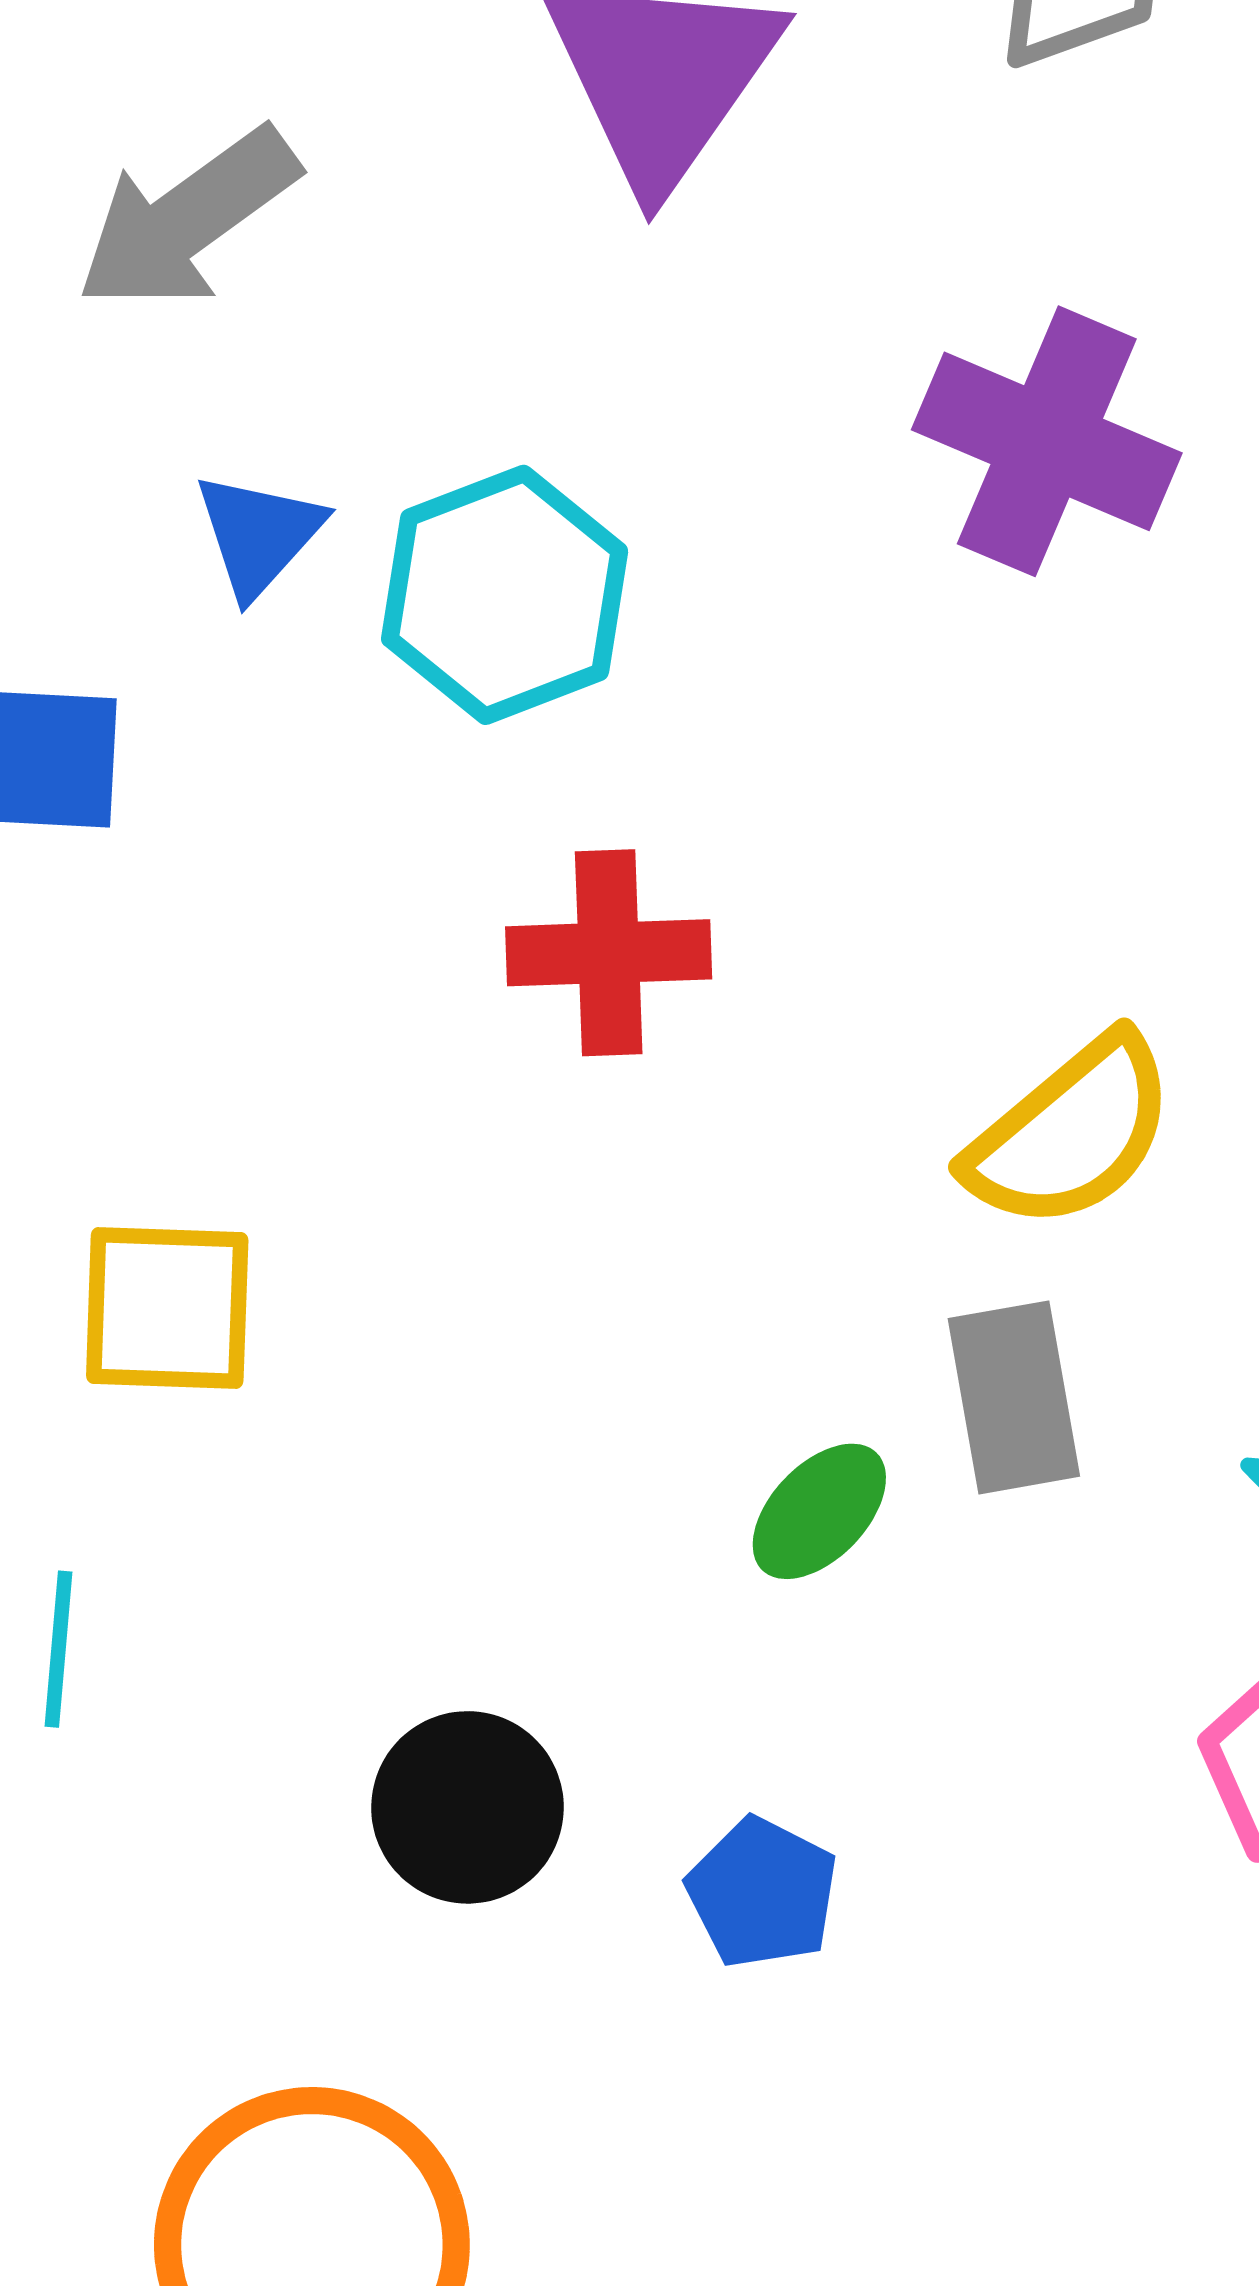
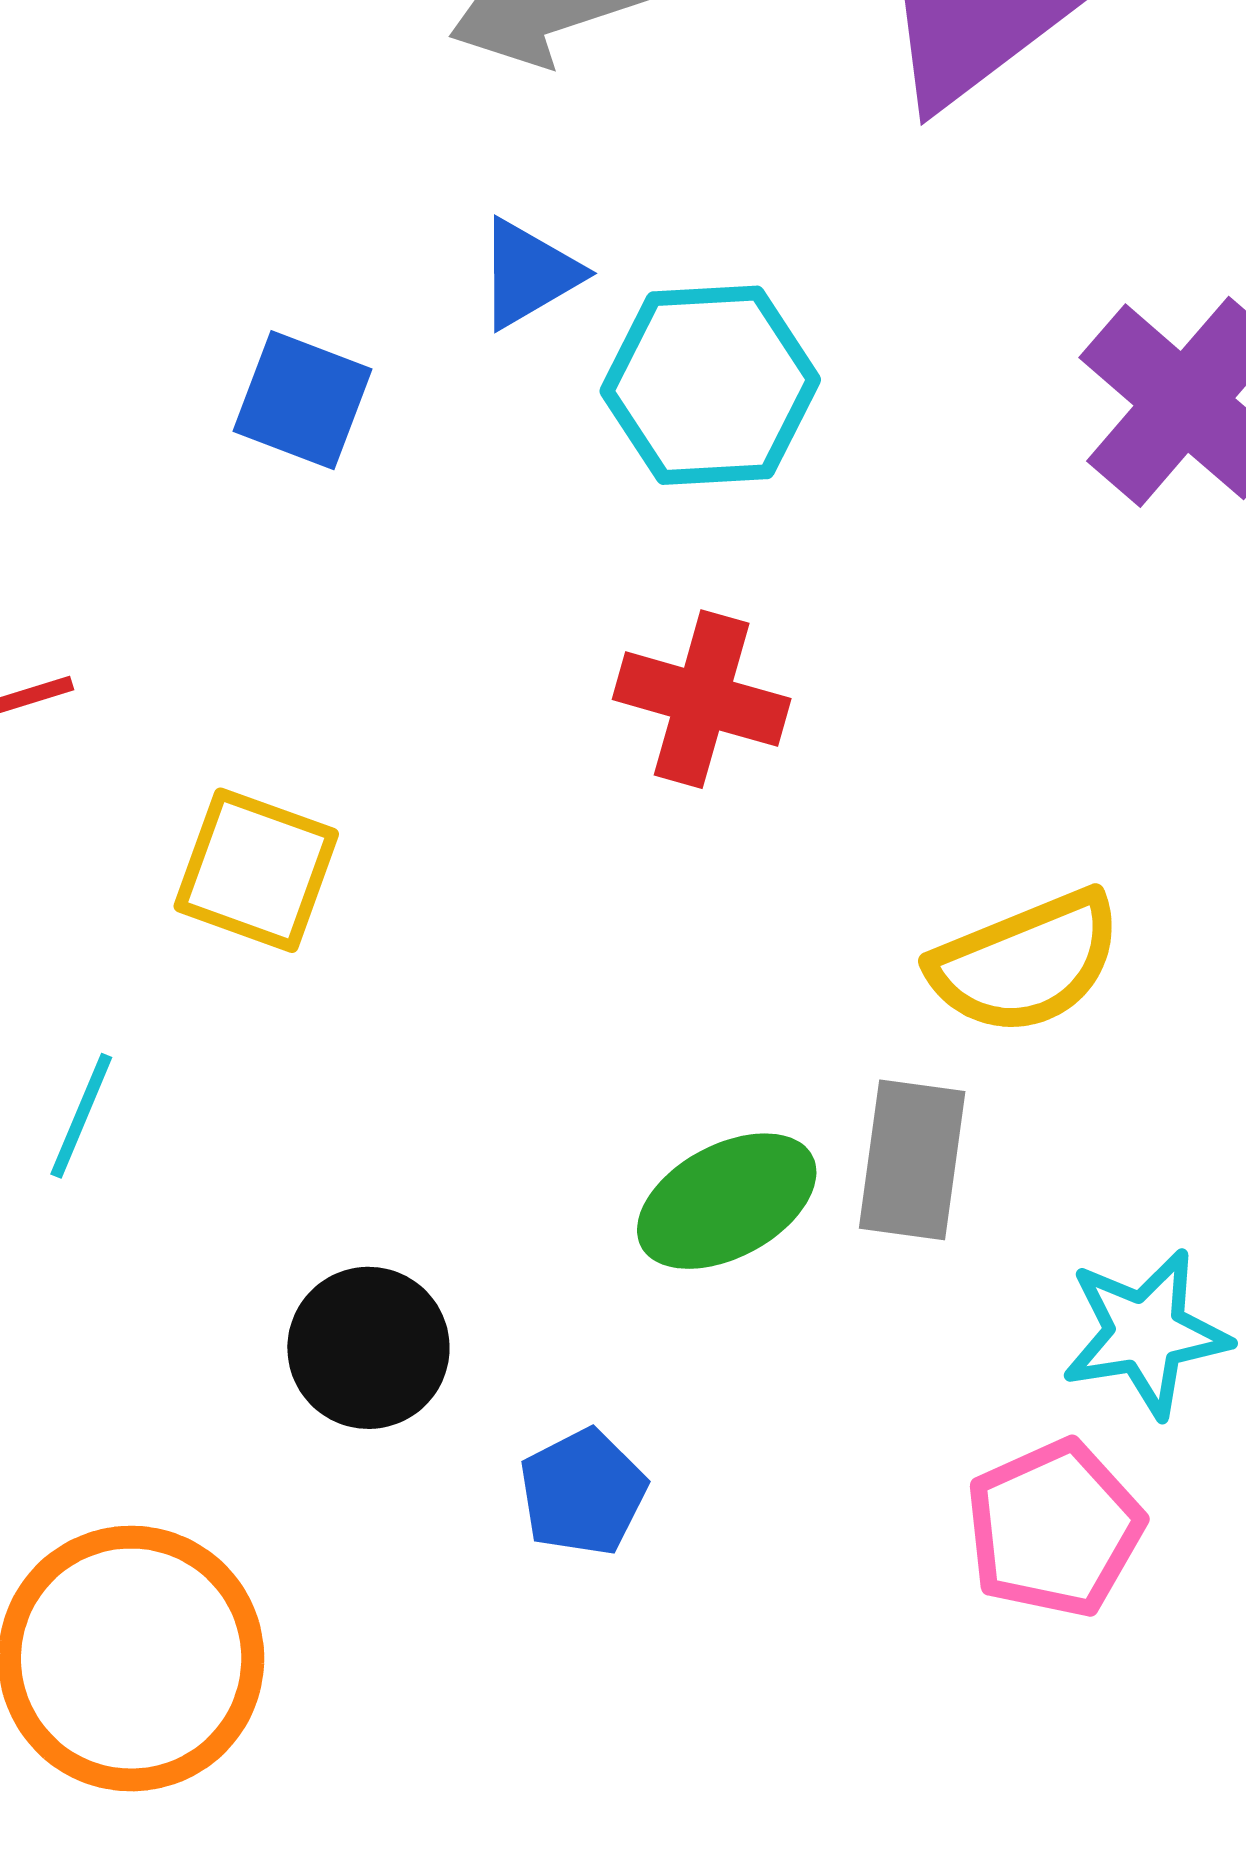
green ellipse: (819, 1511) -> (727, 1201), size x1.4

